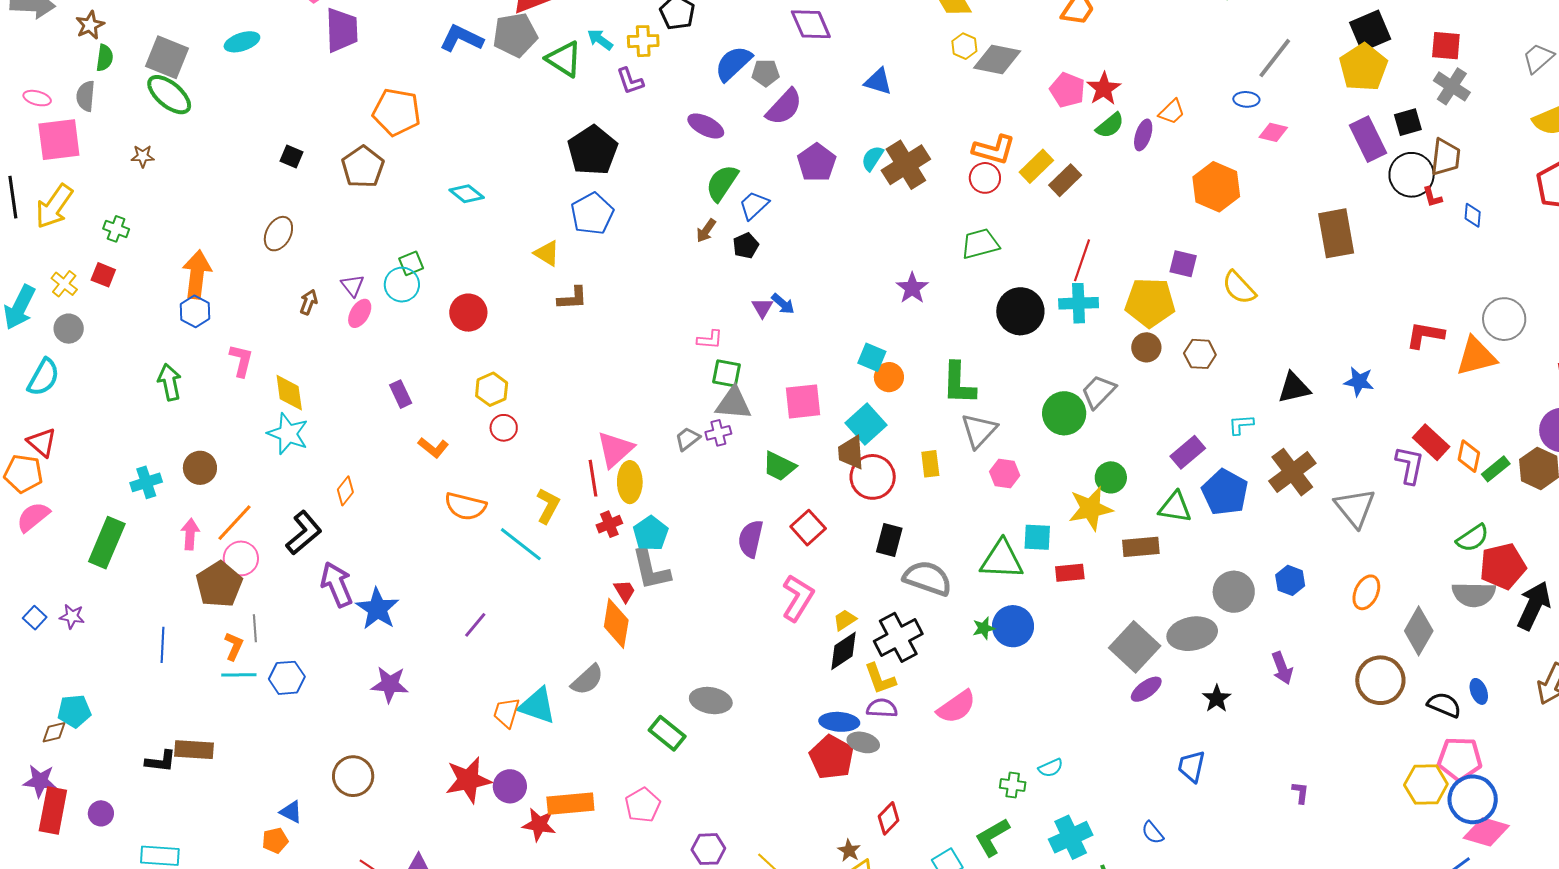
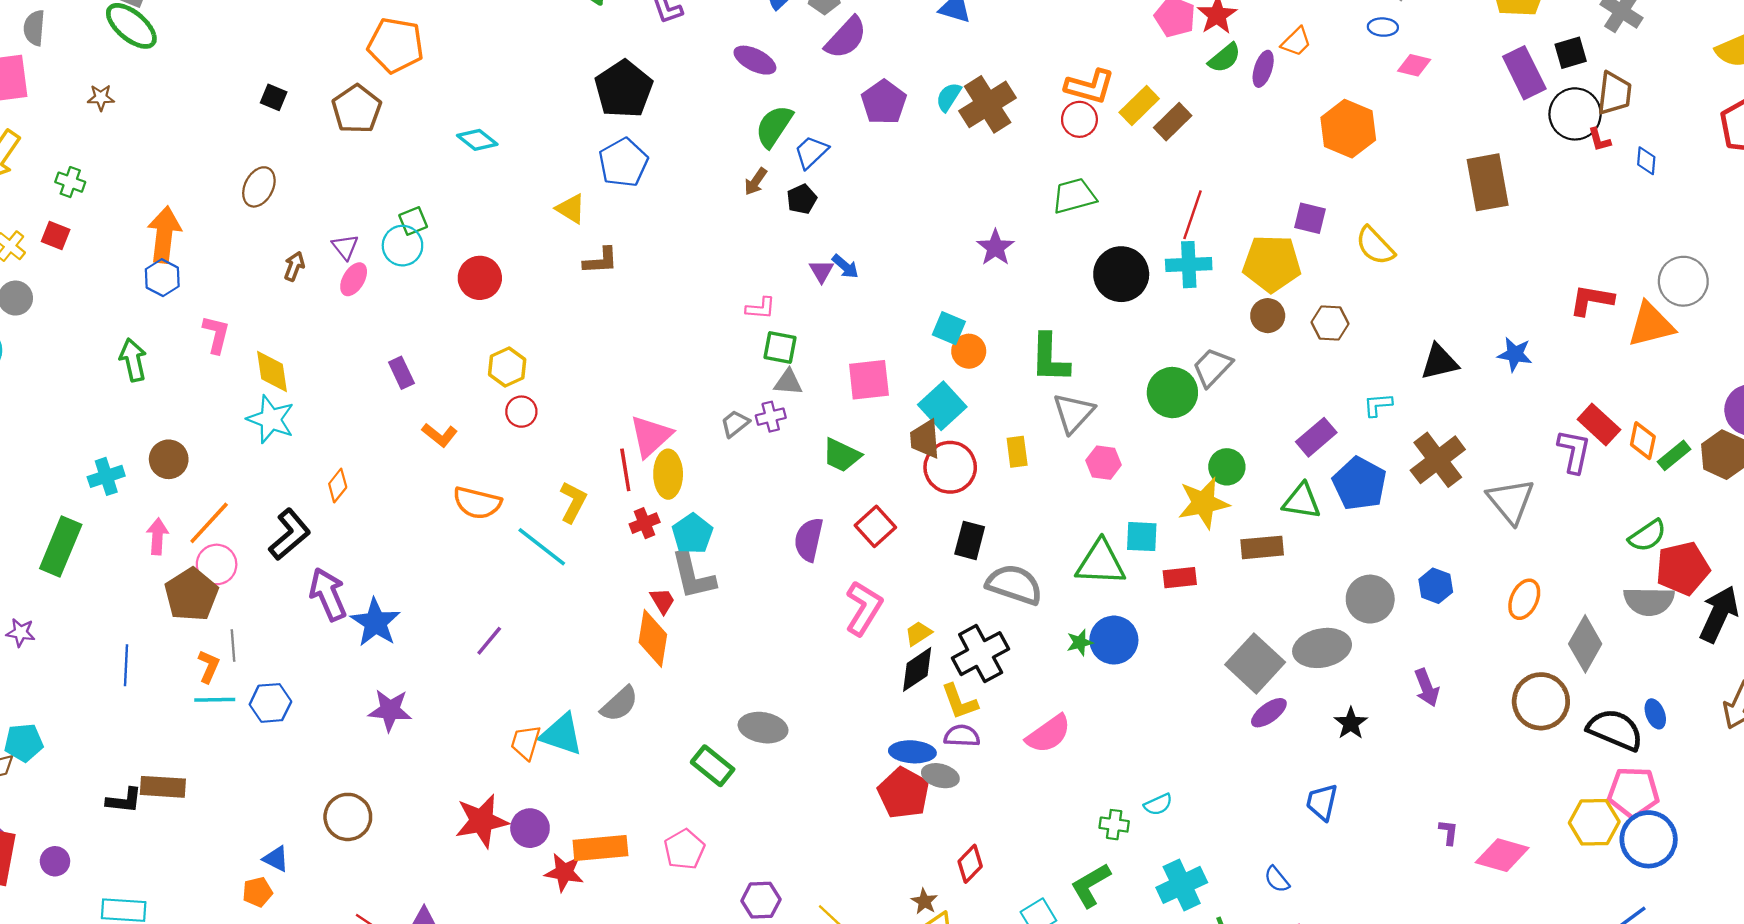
gray triangle: (733, 403) -> (788, 382), size x0.7
black semicircle: (1444, 705) -> (1615, 730), size x1.4
pink diamond: (1486, 832) -> (1502, 855), moved

